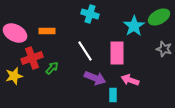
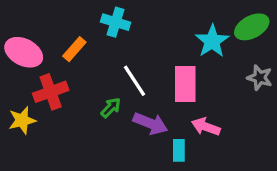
cyan cross: (90, 14) -> (116, 22), moved
orange rectangle: (47, 31) -> (74, 49), turned -49
green arrow: (52, 68) -> (111, 108), moved

